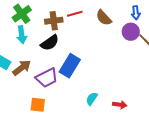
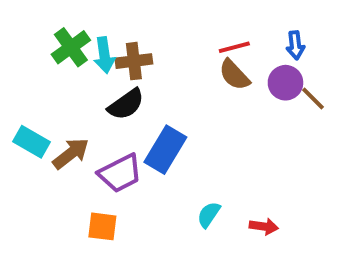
red line: (75, 14) -> (234, 47), moved
brown semicircle: (104, 18) -> (234, 75), moved
cyan arrow: (22, 35) -> (104, 55), moved

